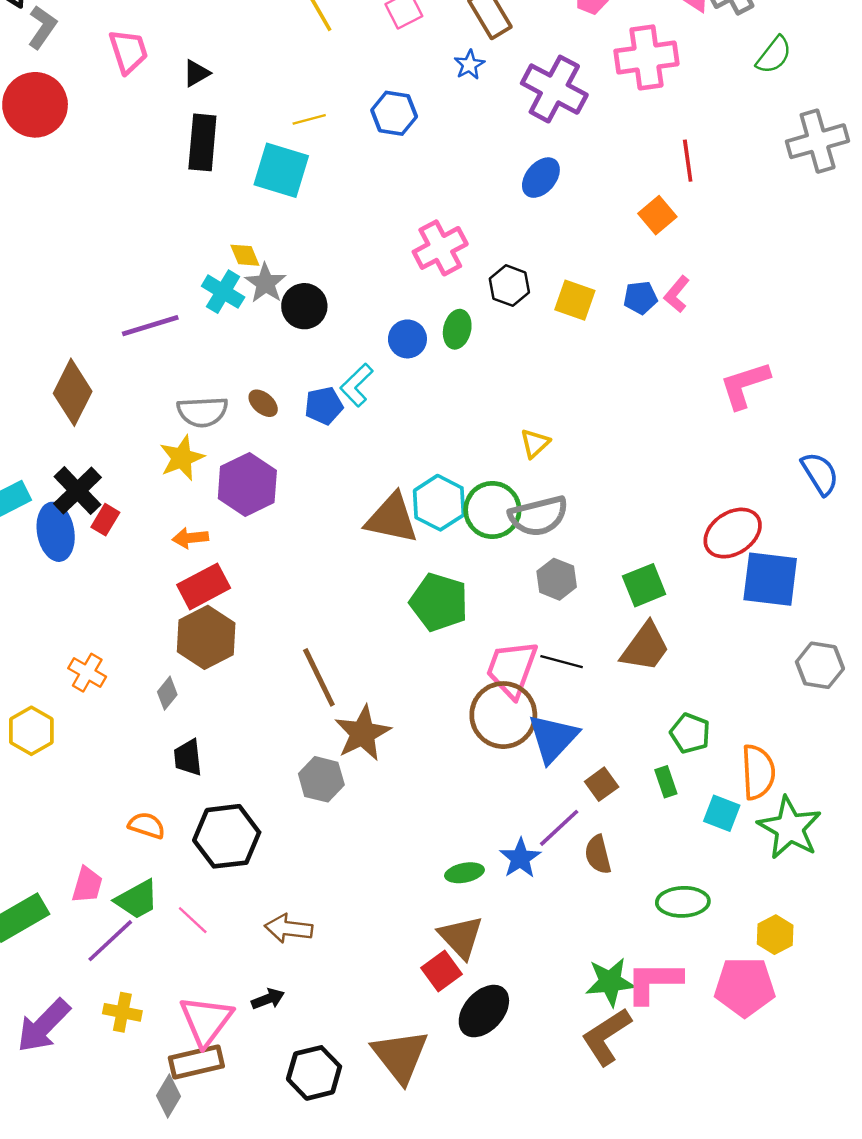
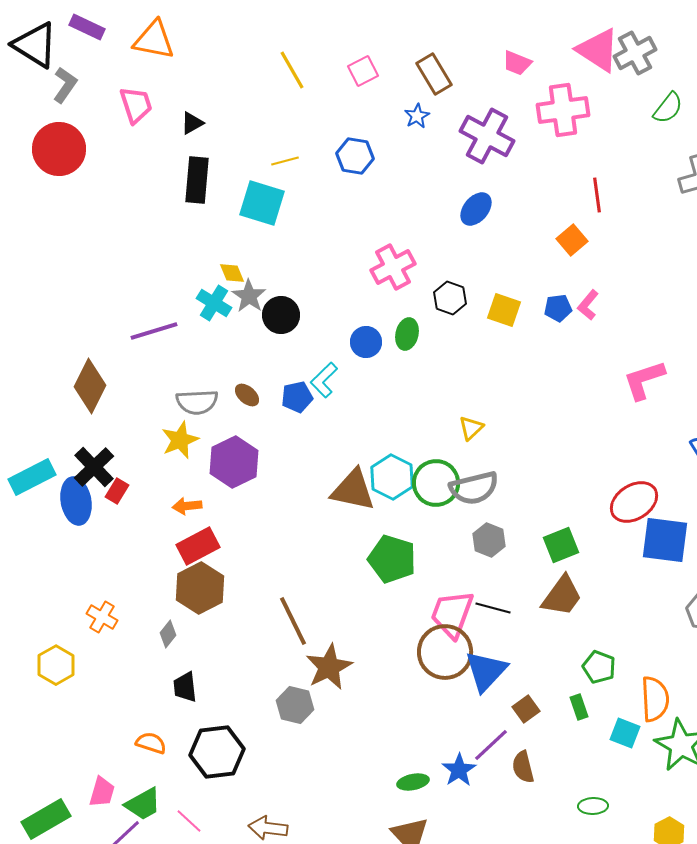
green ellipse: (683, 902) -> (593, 806), size x0.7

